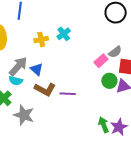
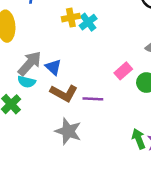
yellow cross: (41, 39) -> (71, 18), moved
pink rectangle: (101, 61) -> (123, 71), moved
gray star: (24, 115) -> (68, 131), moved

